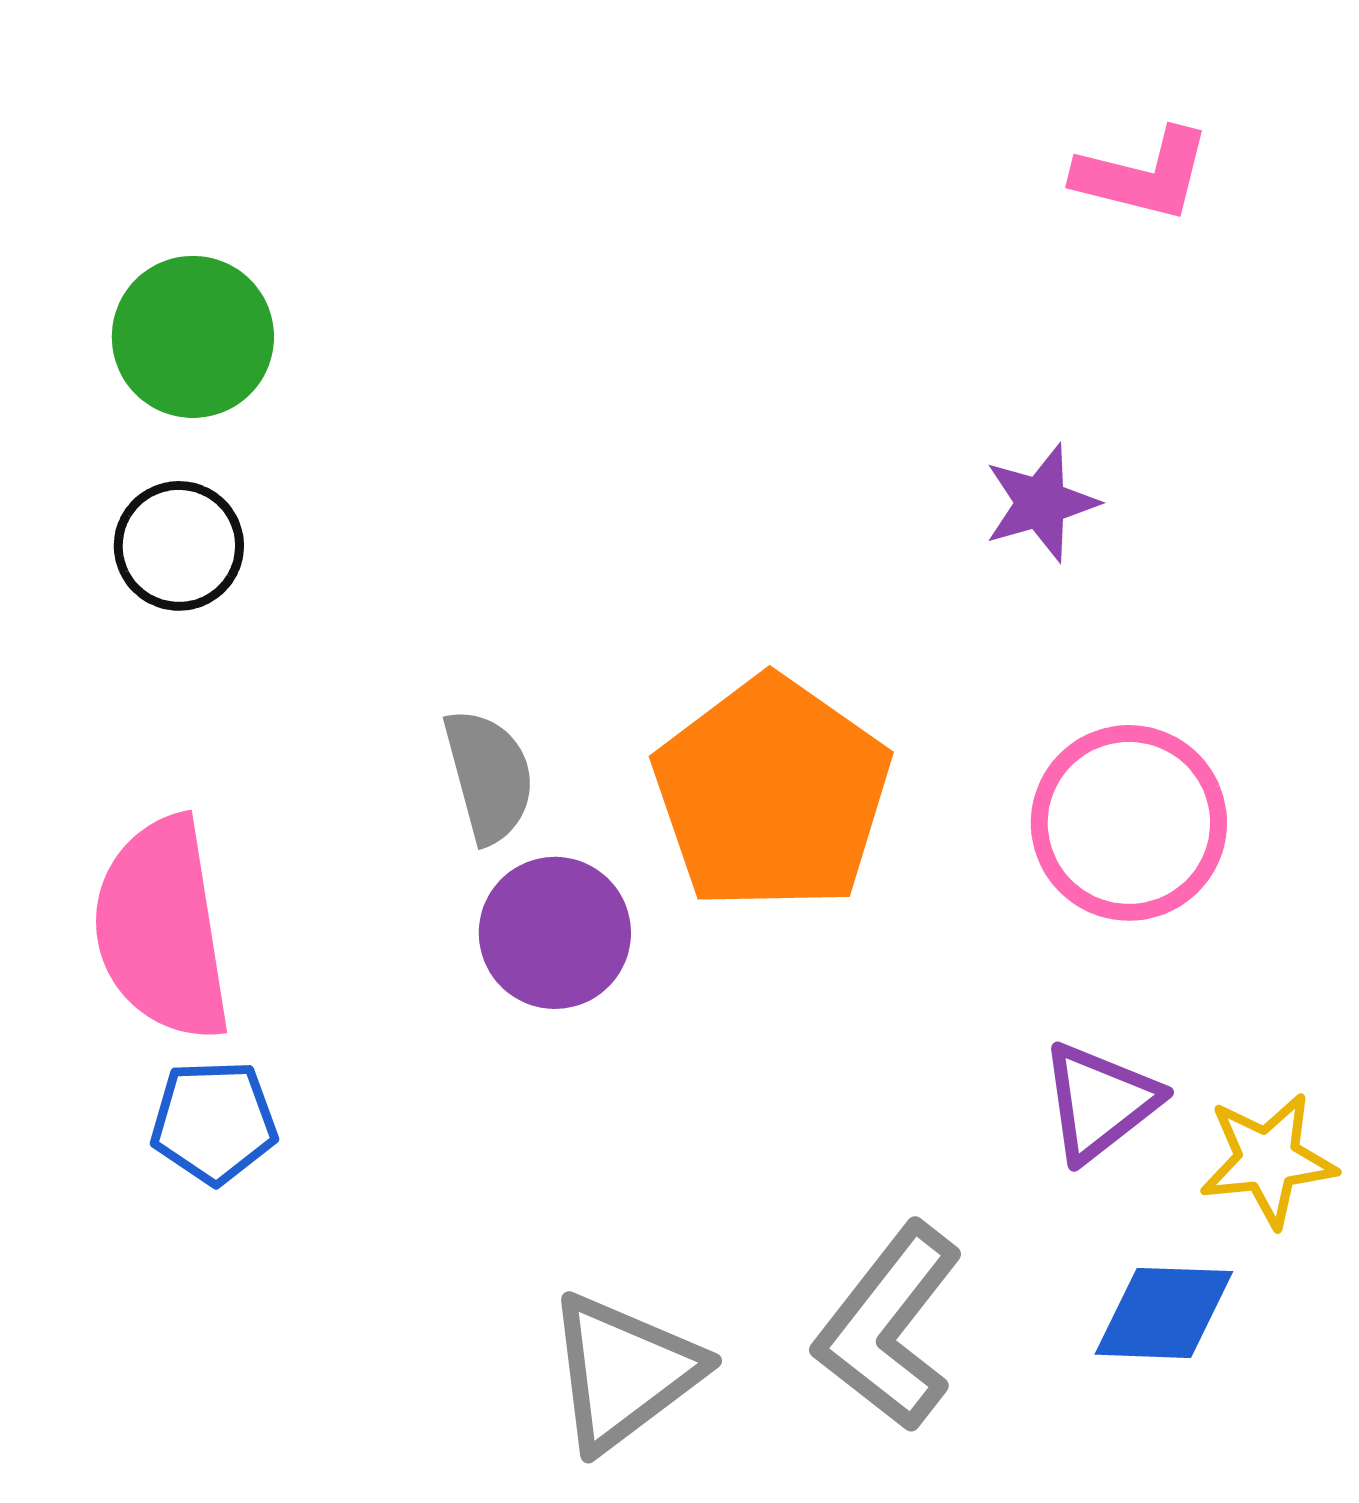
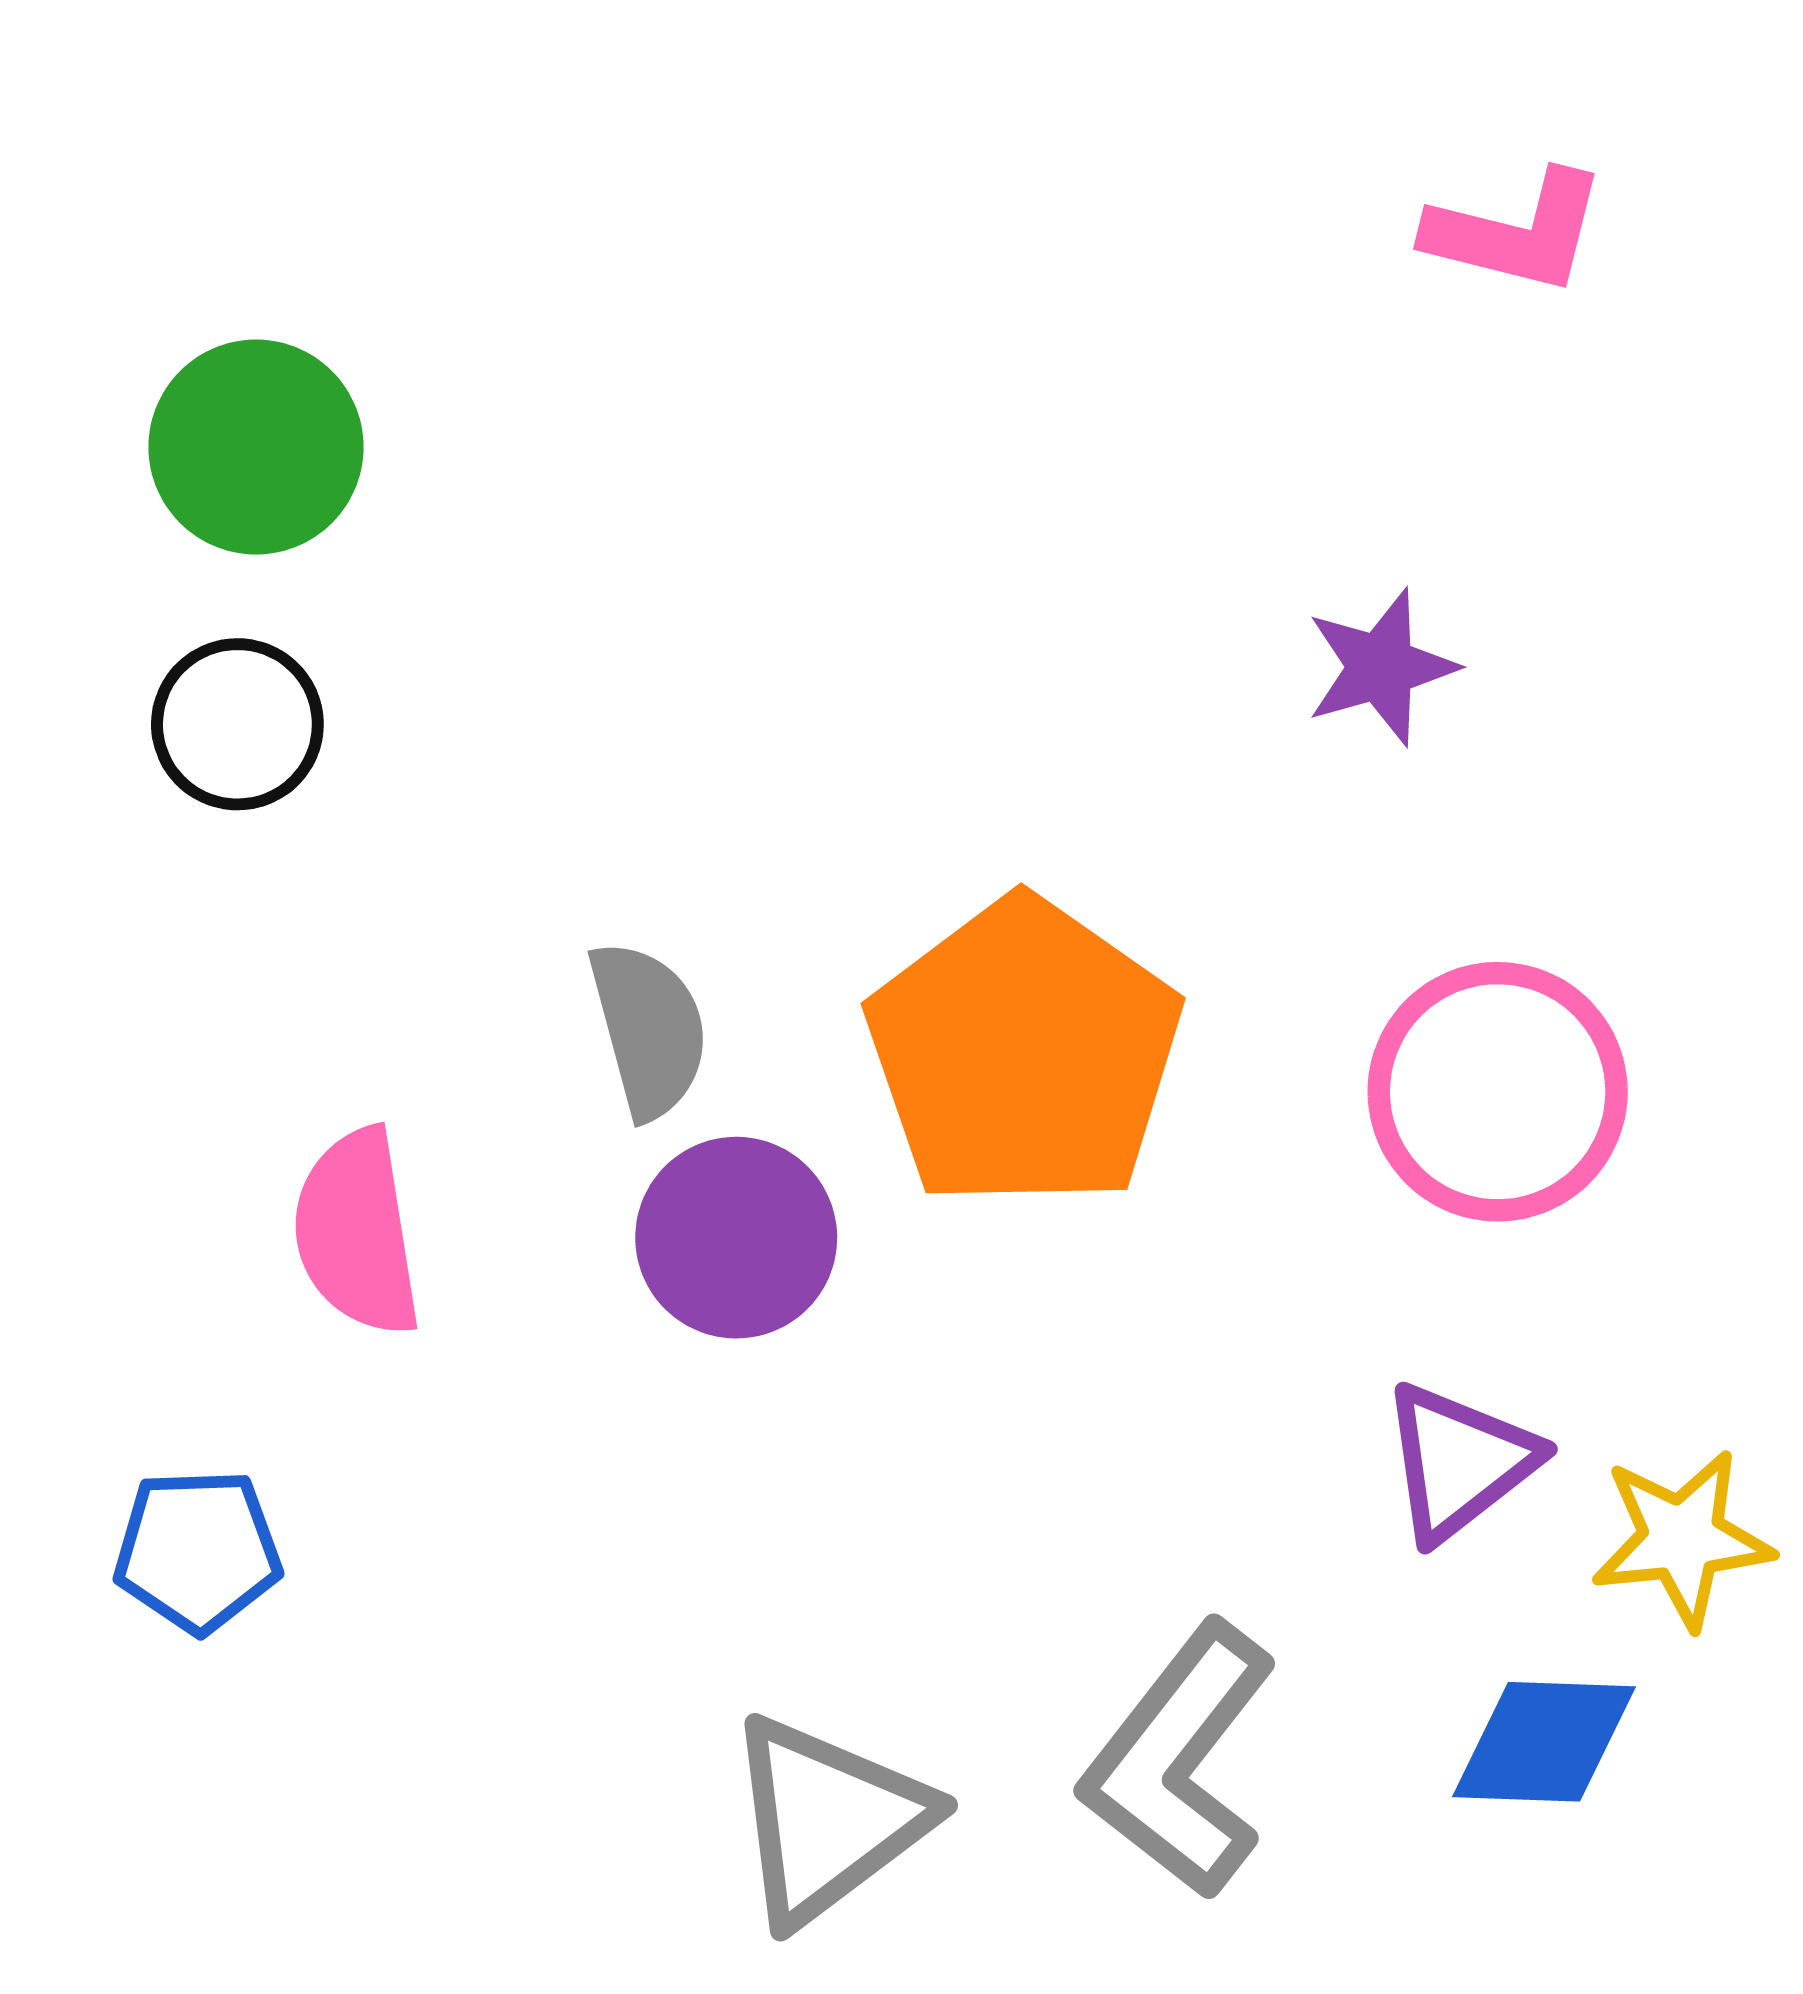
pink semicircle: (162, 929) -> (357, 1232), moved, size x0.7
blue pentagon: (214, 1122) -> (198, 1551), moved

